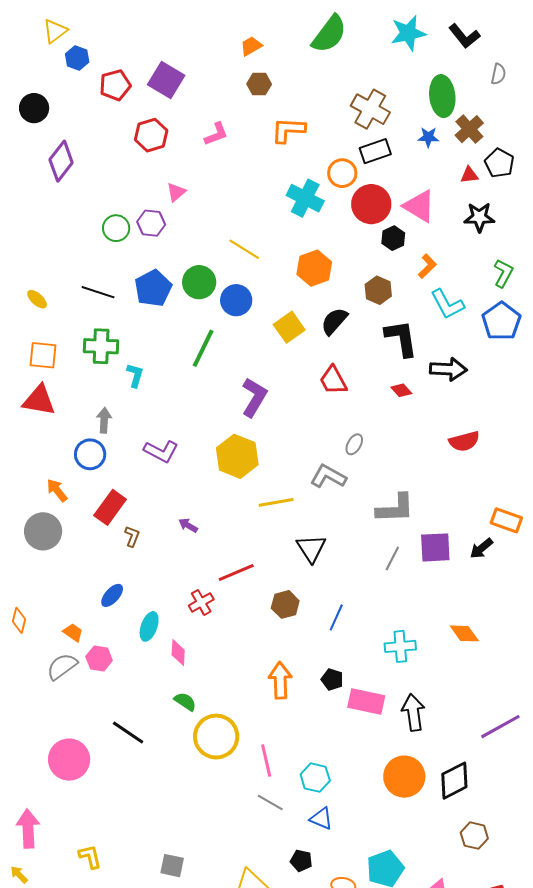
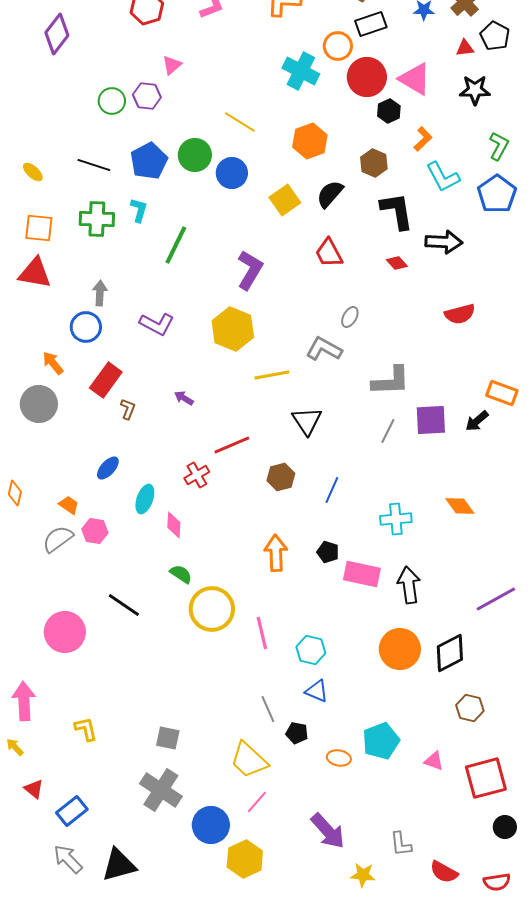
green line: (203, 348) -> (176, 245), moved
cyan L-shape: (135, 375) -> (139, 210), moved
gray line: (270, 803) -> (268, 709), moved, turned 36

